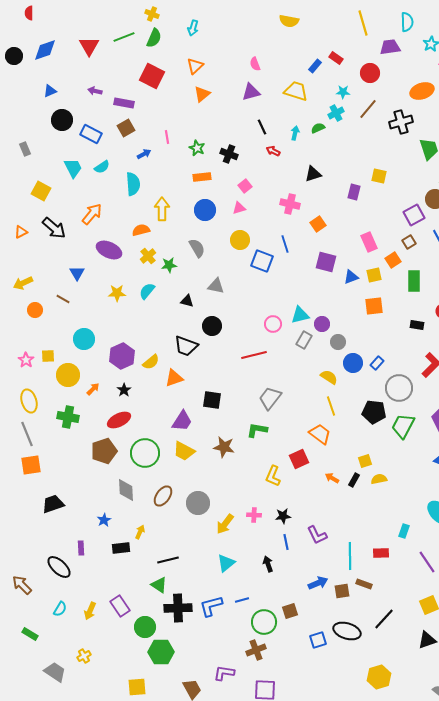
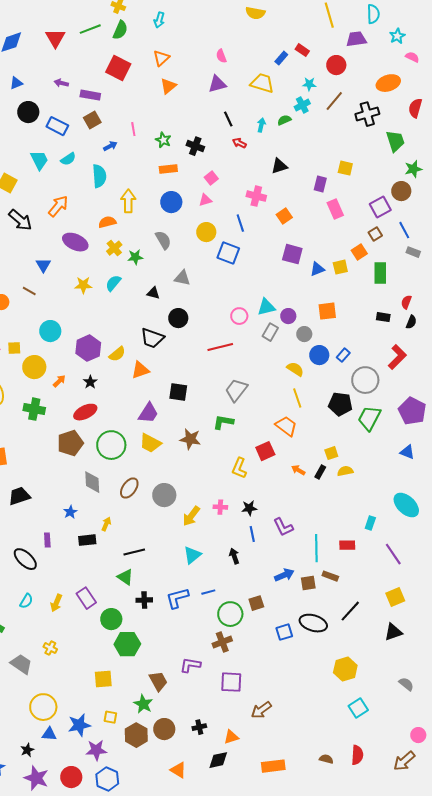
pink rectangle: (369, 242) -> (335, 209), moved
blue line: (285, 244) -> (240, 223), moved
orange square: (374, 306) -> (327, 311), moved
black cross: (178, 608) -> (144, 600), size x0.6
yellow cross: (84, 656) -> (50, 648), turned -32

